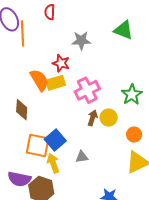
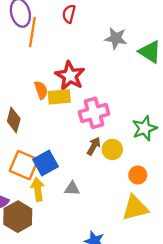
gray star: (81, 41) -> (116, 38), moved
red star: (61, 63) -> (70, 76), size x1.4
orange semicircle: (39, 80) -> (41, 90), size x0.7

